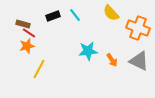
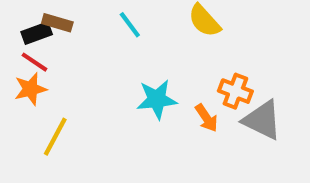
black rectangle: (53, 16) -> (37, 33), moved
brown rectangle: (23, 24) -> (57, 23), moved
orange cross: (138, 28) -> (235, 91), moved, size x0.7

